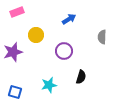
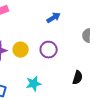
yellow circle: (36, 35) -> (21, 50), moved
black semicircle: (81, 77) -> (78, 78), moved

